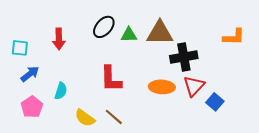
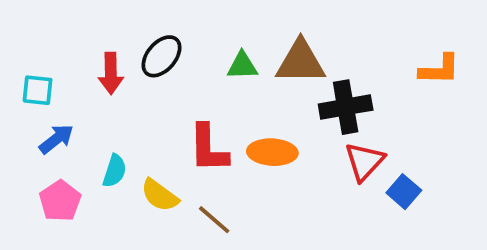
black ellipse: (104, 27) -> (162, 56), moved
orange ellipse: (162, 87) -> (272, 152), moved
yellow semicircle: (85, 118) -> (160, 195), moved

